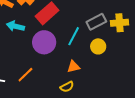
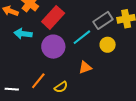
cyan line: (74, 36) -> (82, 37), turned 30
yellow semicircle: (67, 87) -> (61, 87), moved

